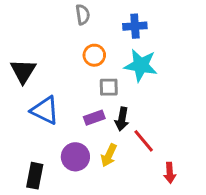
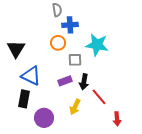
blue cross: (135, 26) -> (70, 25), moved
orange circle: (94, 55) -> (58, 43), moved
purple circle: (75, 157) -> (44, 118), moved
black rectangle: (35, 176) -> (24, 99), moved

